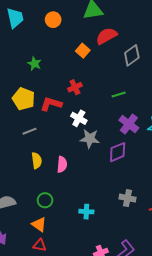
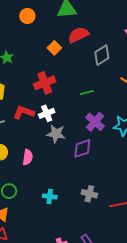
red cross: (75, 87) -> (45, 83), size x1.5
red L-shape: (51, 104) -> (24, 112), moved
white cross: (79, 118) -> (47, 113), turned 35
cyan cross: (86, 212) -> (50, 197), moved

